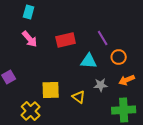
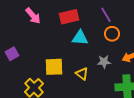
orange circle: (119, 57) -> (112, 34), moved
cyan triangle: (89, 61) -> (80, 38), moved

